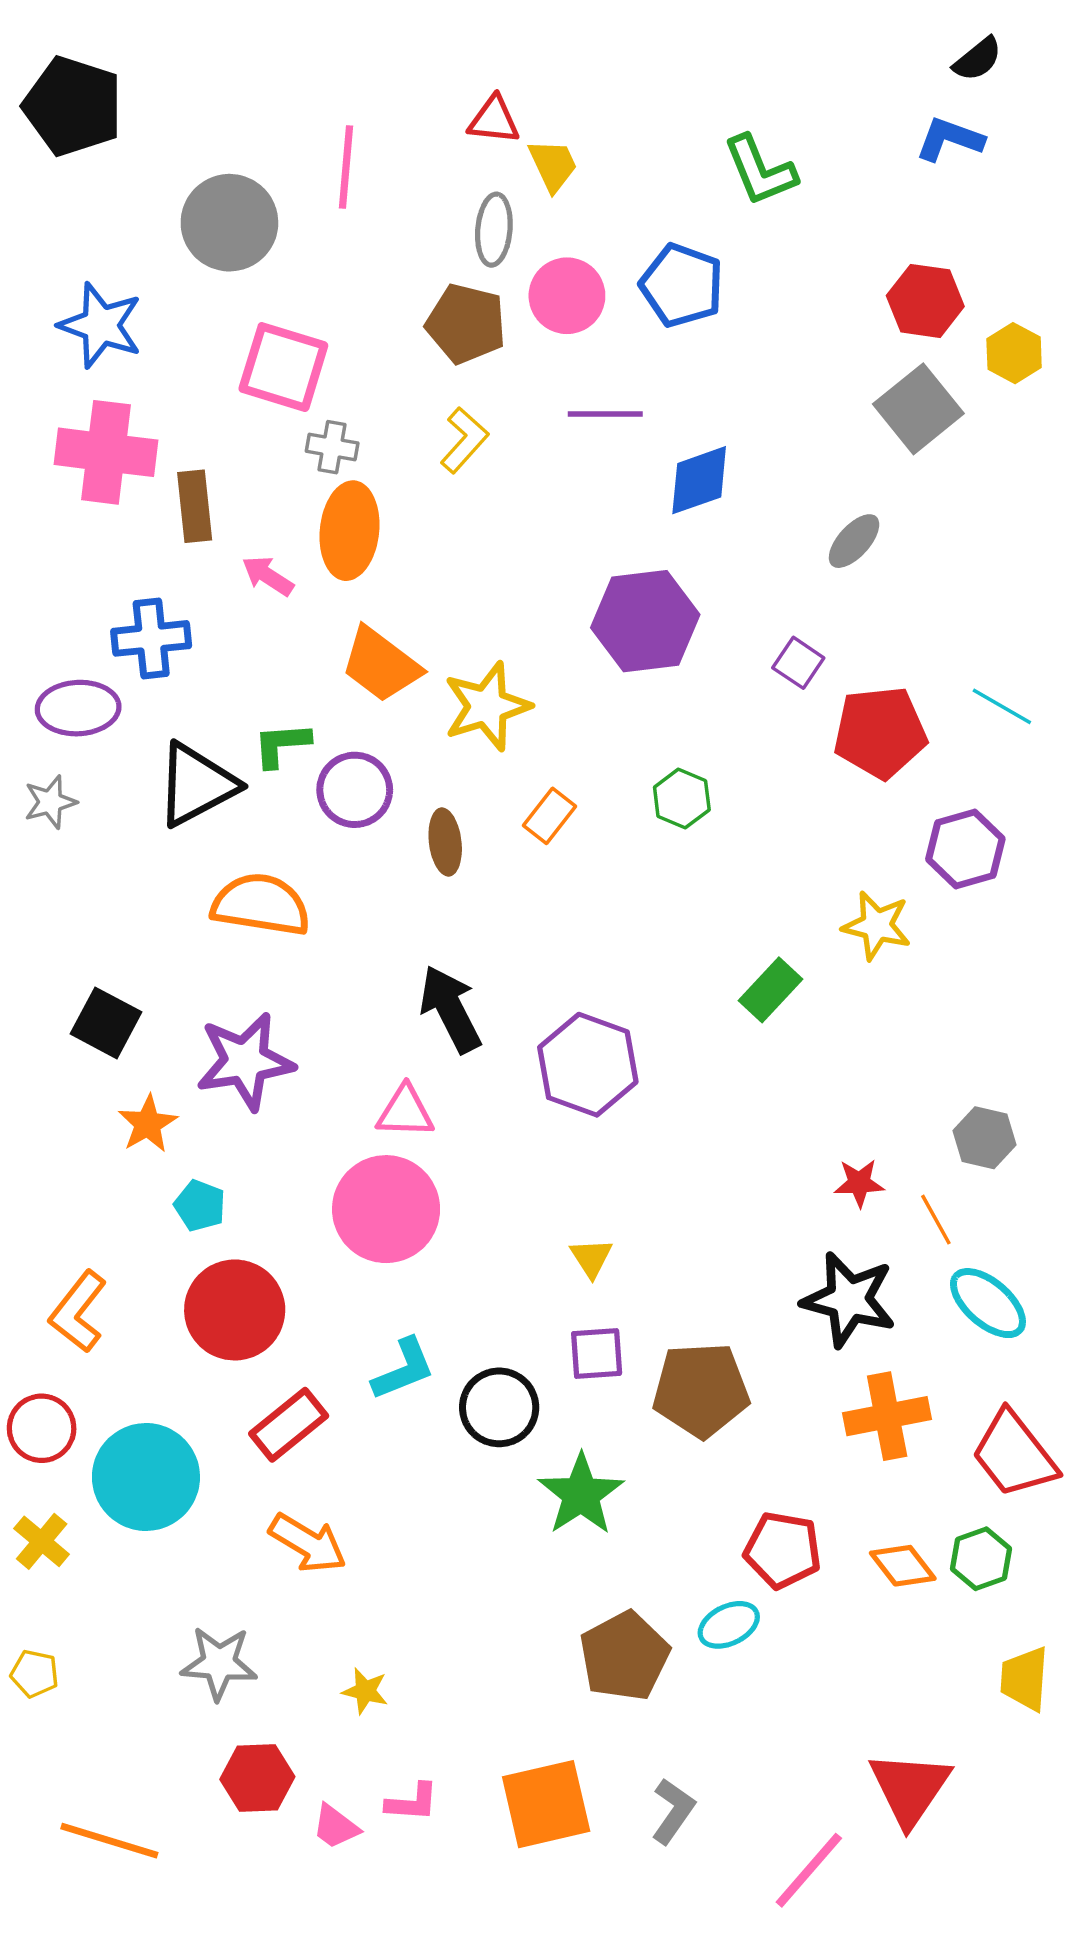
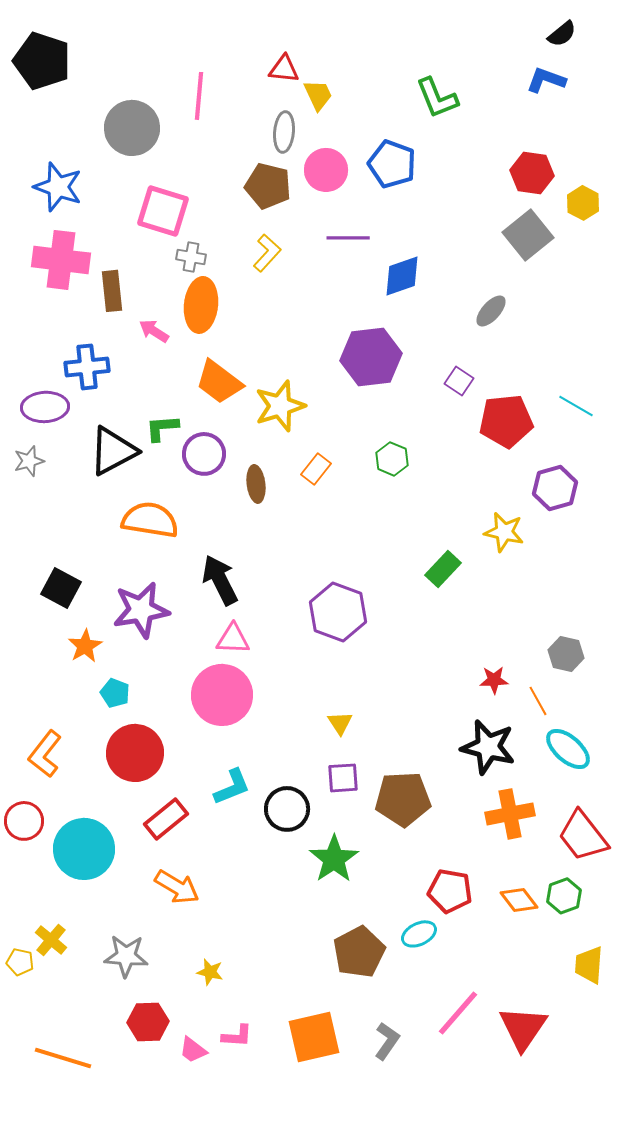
black arrow: (450, 1009) -> (220, 580), moved
yellow cross: (42, 1541) -> (51, 940), moved
pink line: (809, 1870) -> (458, 1013), moved

